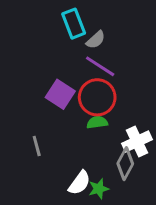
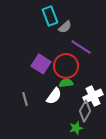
purple line: (100, 66) -> (81, 47), moved
white semicircle: (79, 183) -> (54, 96), moved
green star: (99, 189) -> (76, 128), moved

